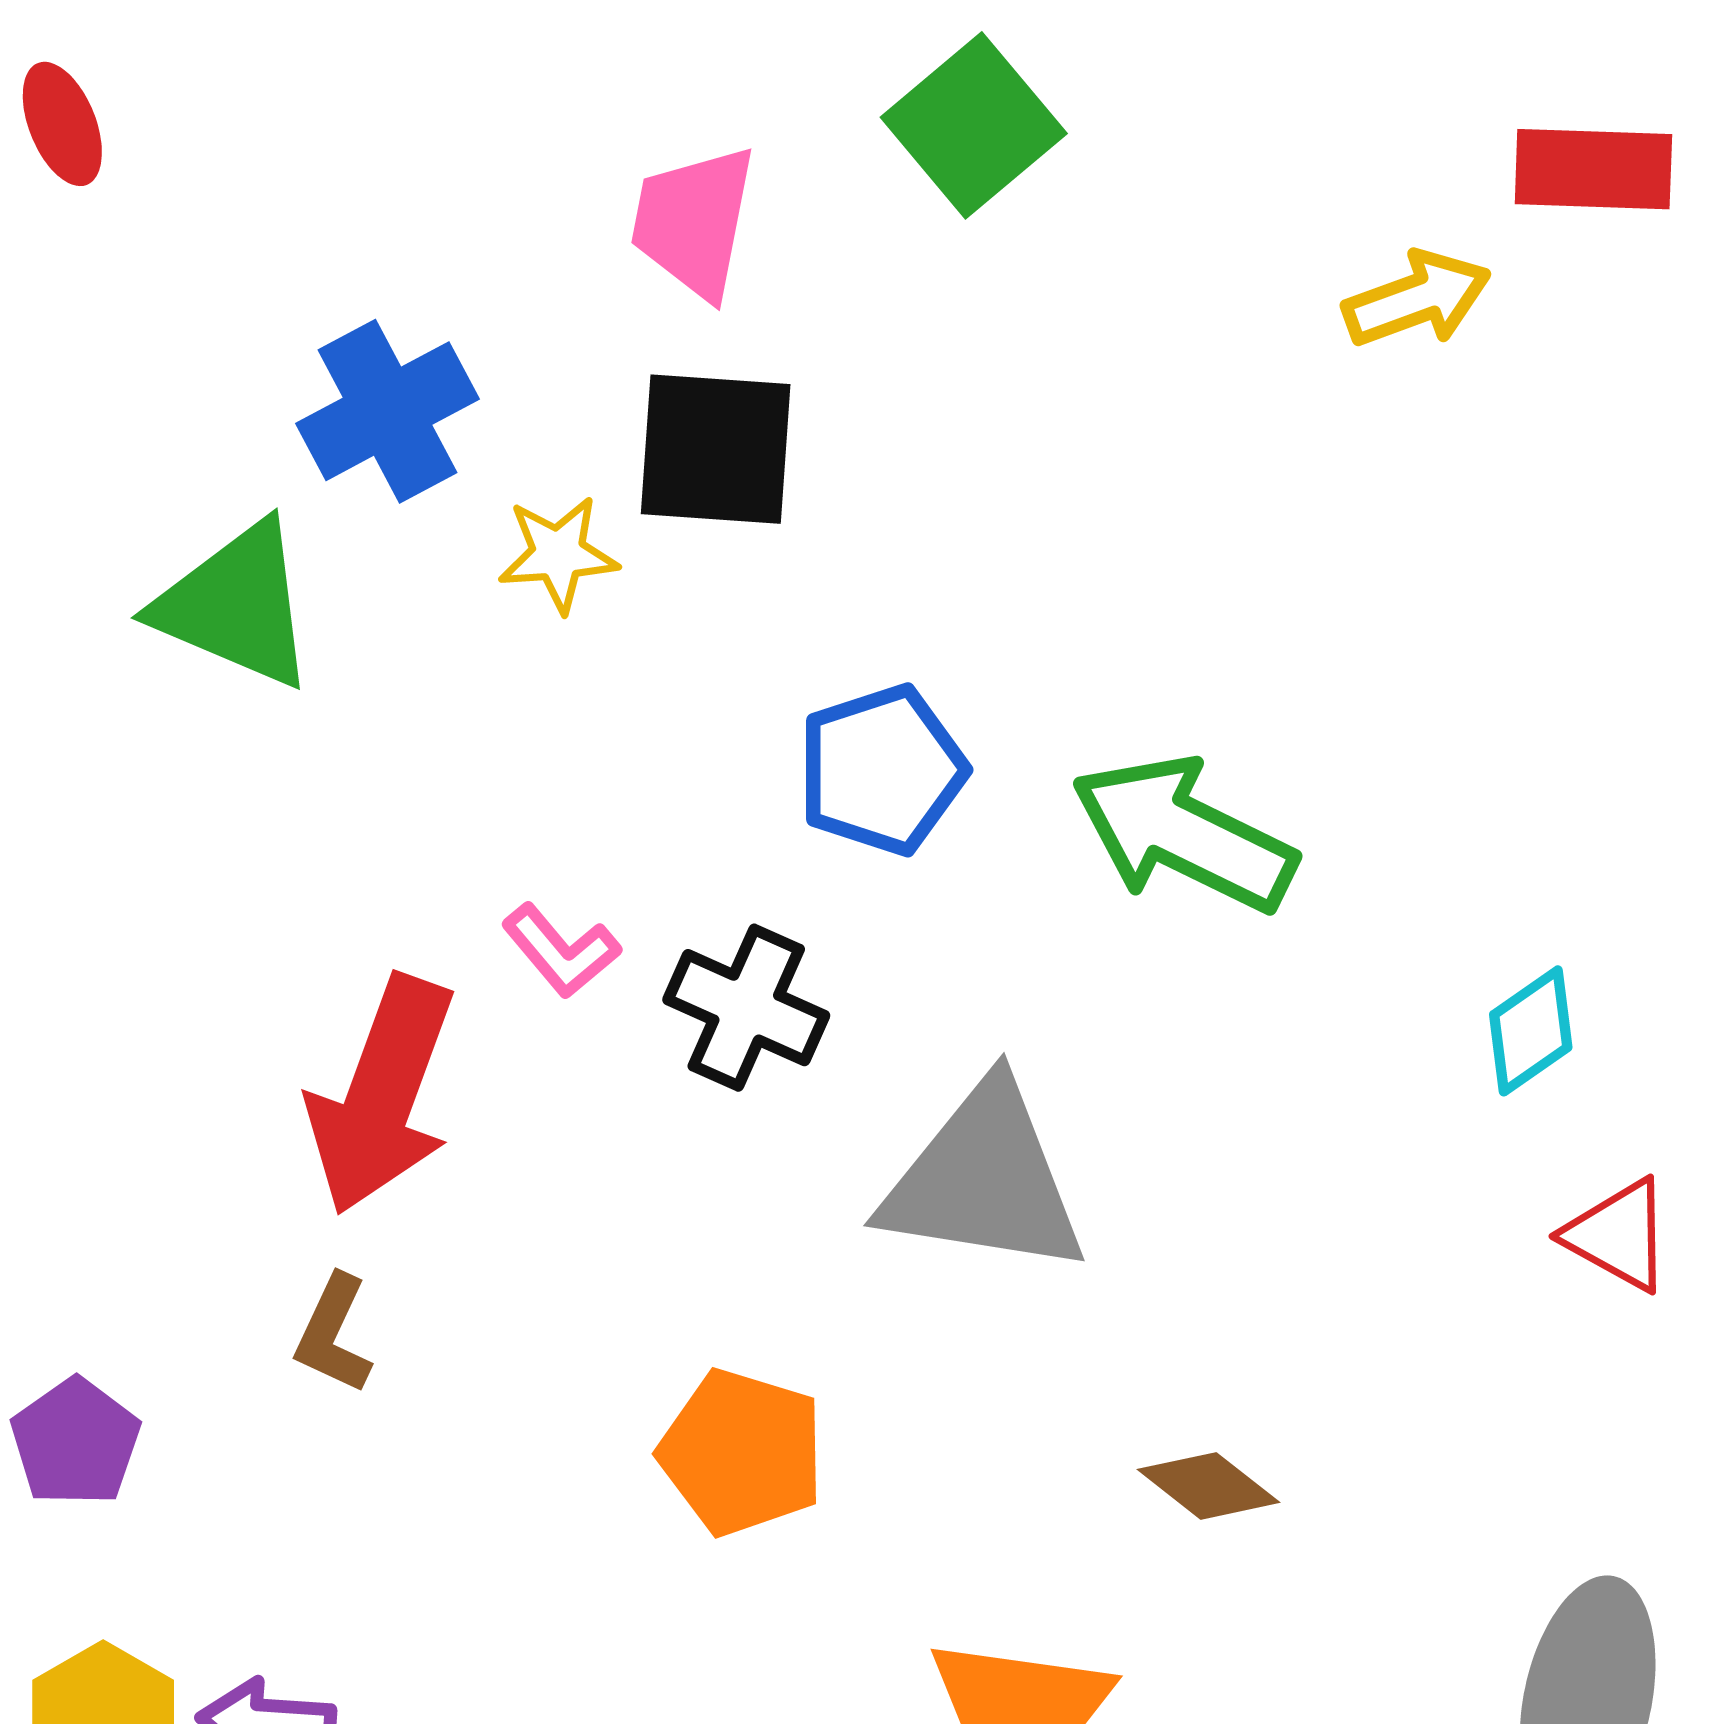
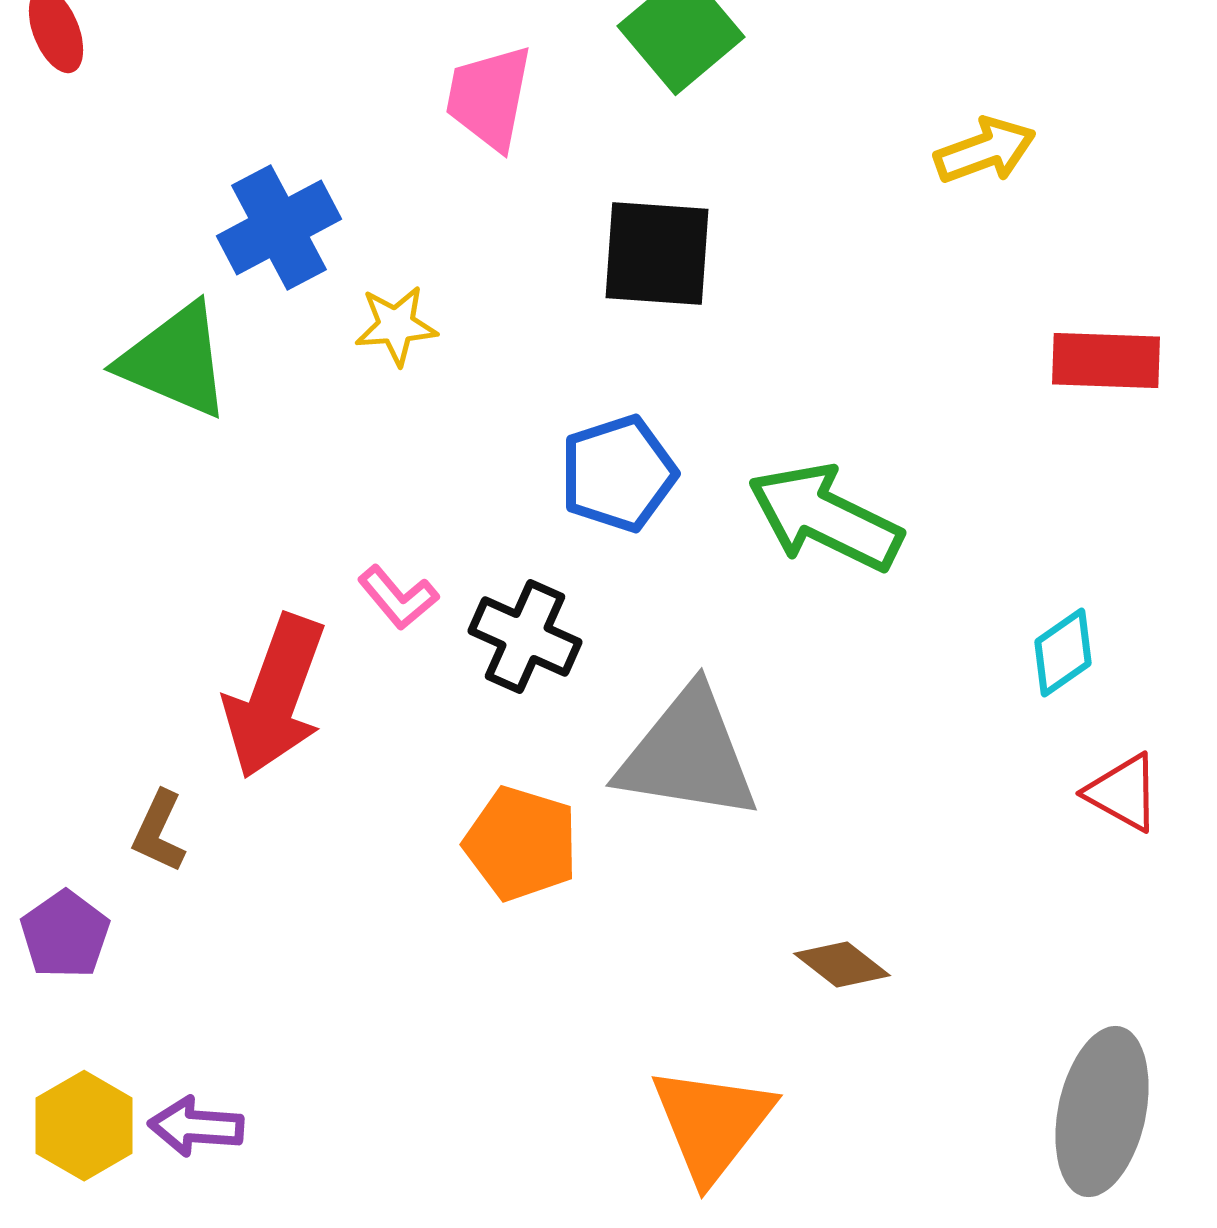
red rectangle: (1593, 169) -> (1106, 361), moved
black square: (716, 449) -> (657, 254), moved
brown L-shape: (334, 1334) -> (159, 832), moved
orange pentagon: (742, 1452) -> (521, 844), moved

